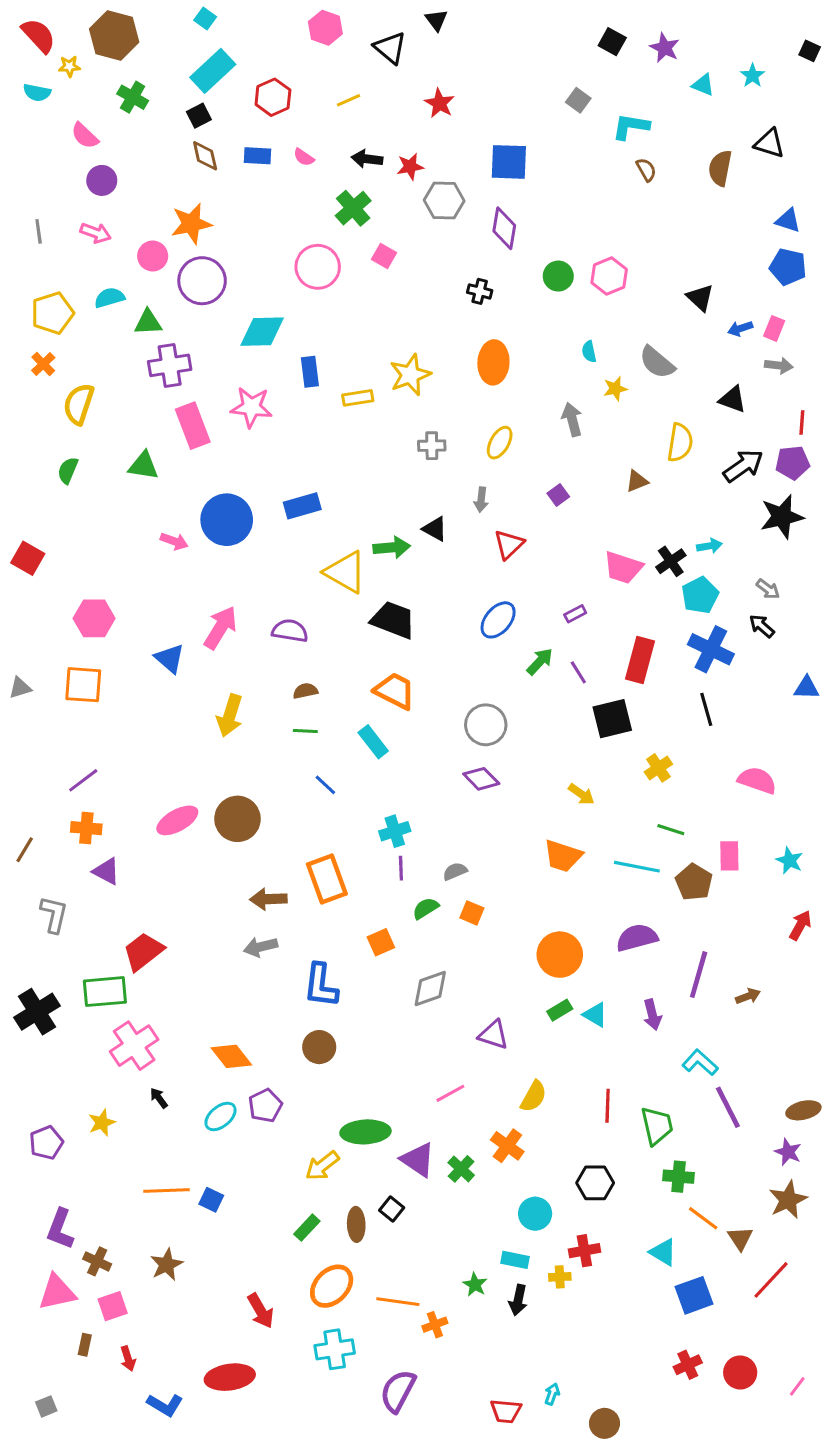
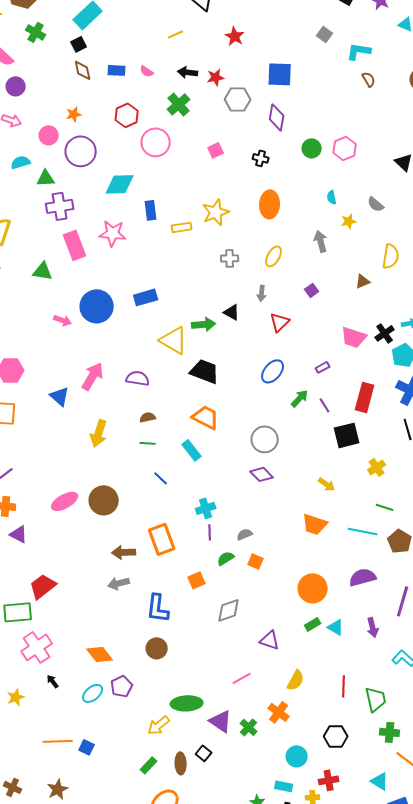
red hexagon: (273, 97) -> (127, 115), moved
orange star: (191, 224) -> (74, 114), size x0.6
pink square: (384, 256) -> (216, 150), moved, turned 35
gray semicircle: (657, 362) -> (376, 204), size x0.7

